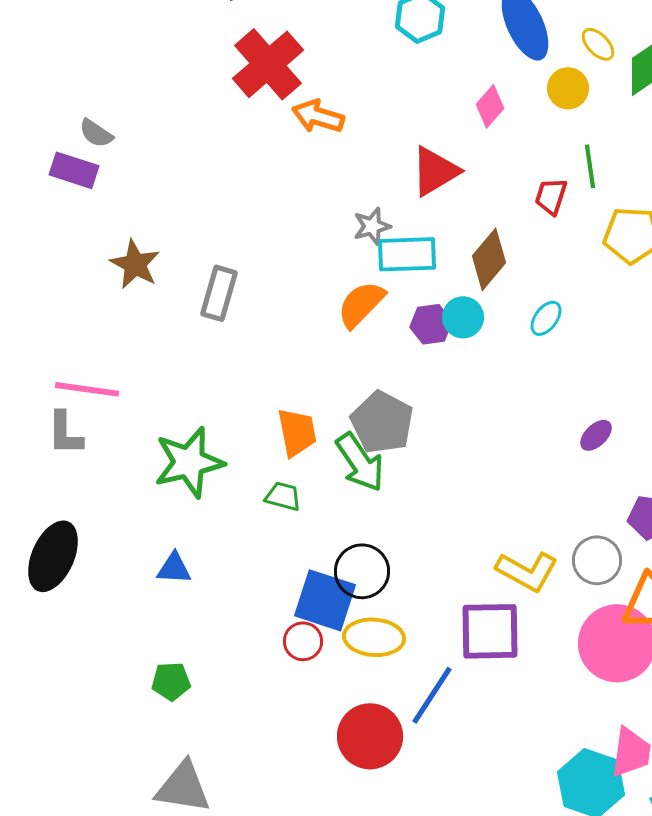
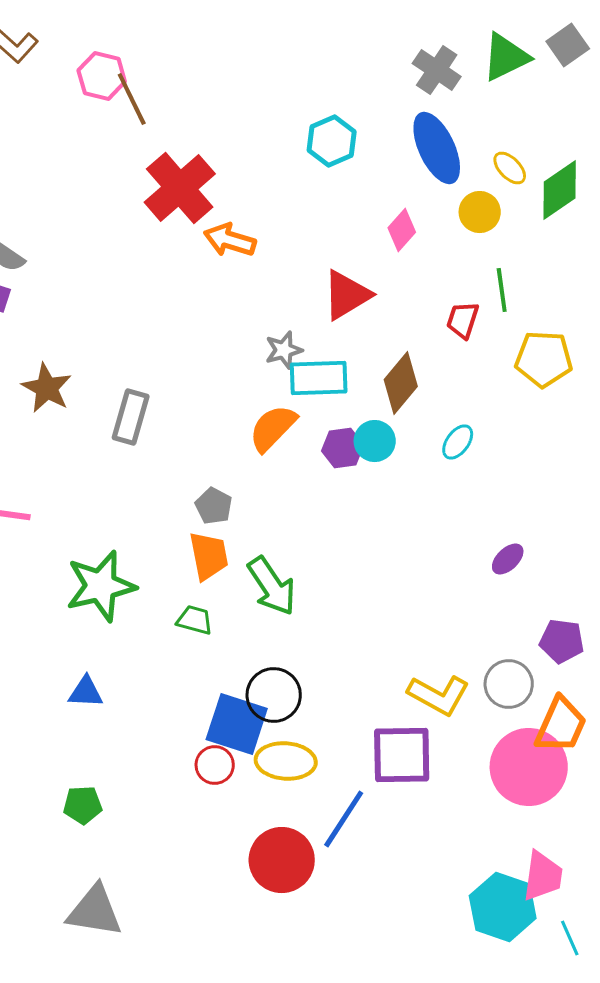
gray pentagon: (382, 422) -> (214, 506), moved, size x0.6

